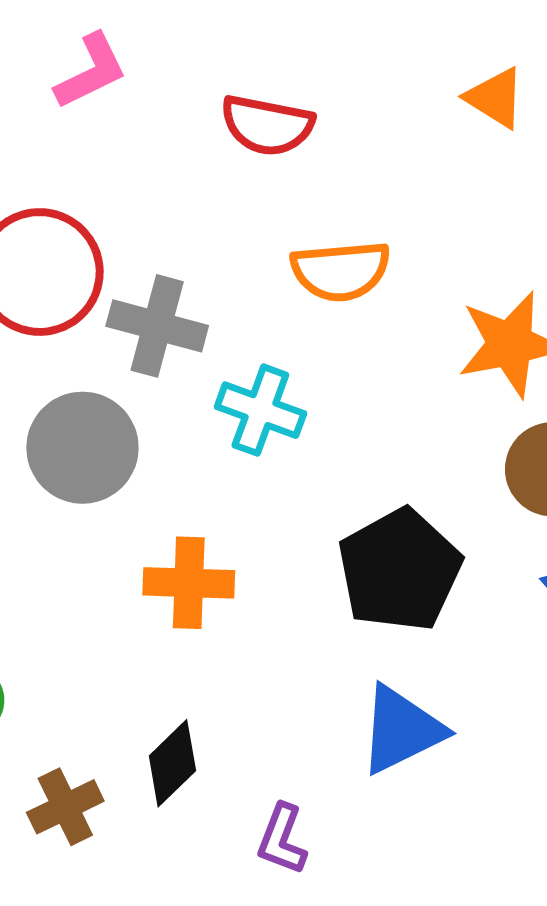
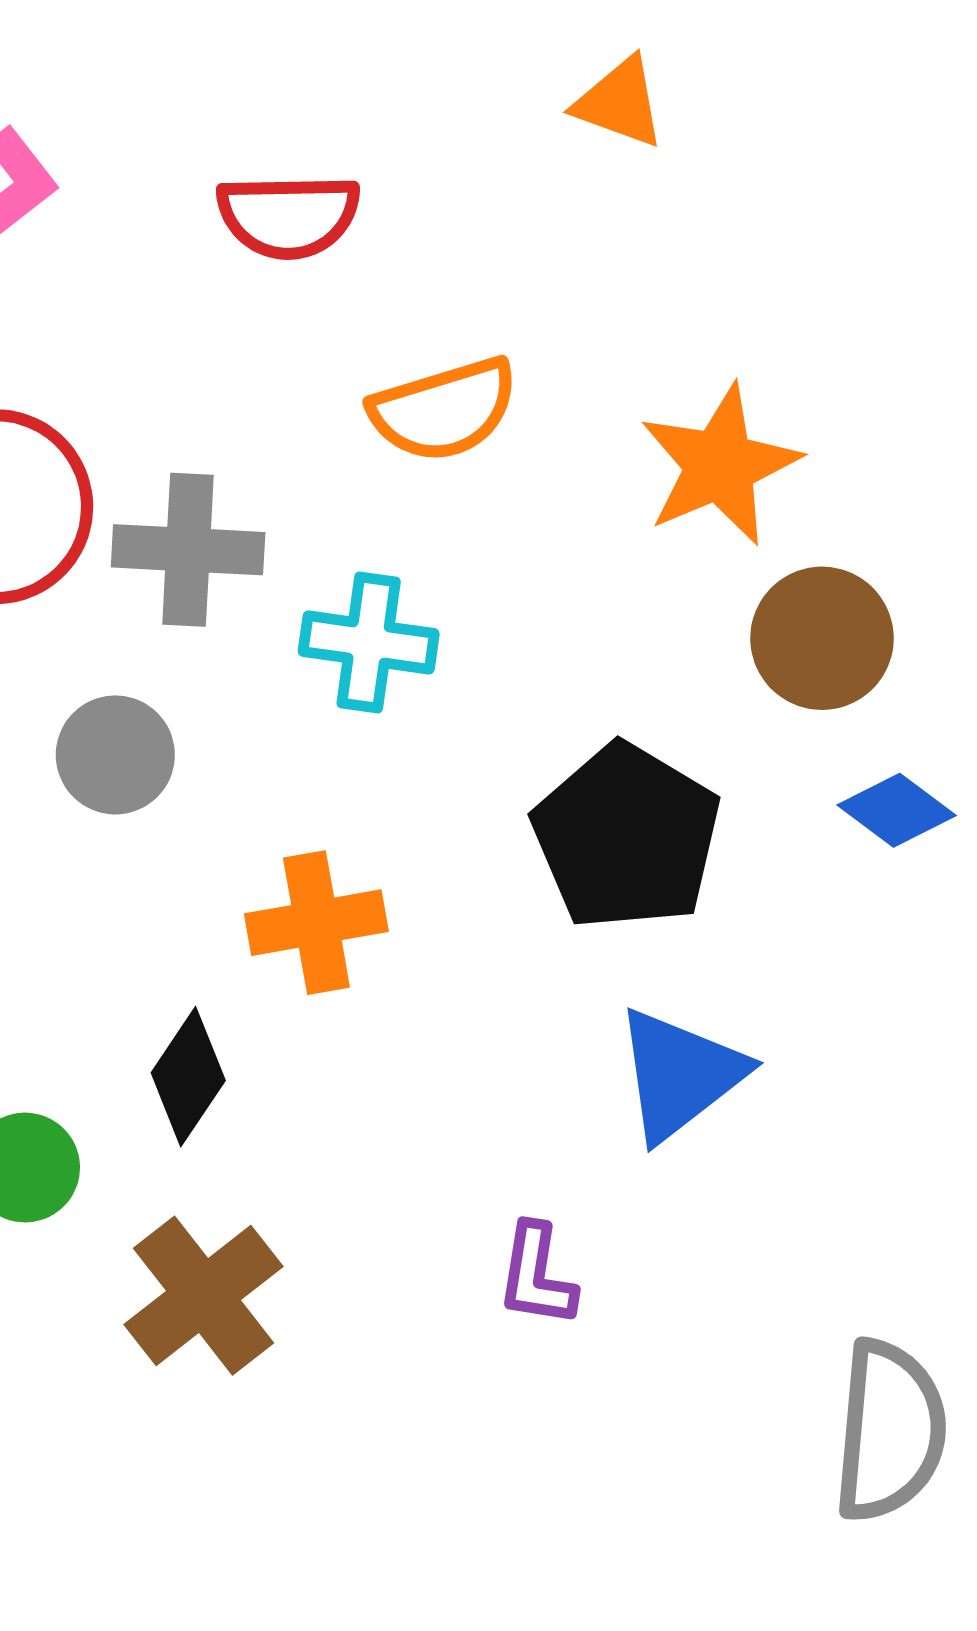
gray circle: (82, 448) -> (115, 755), size x0.7
black diamond: (172, 763) -> (188, 1077), moved
brown cross: (65, 807) -> (204, 1296), size x1.4

